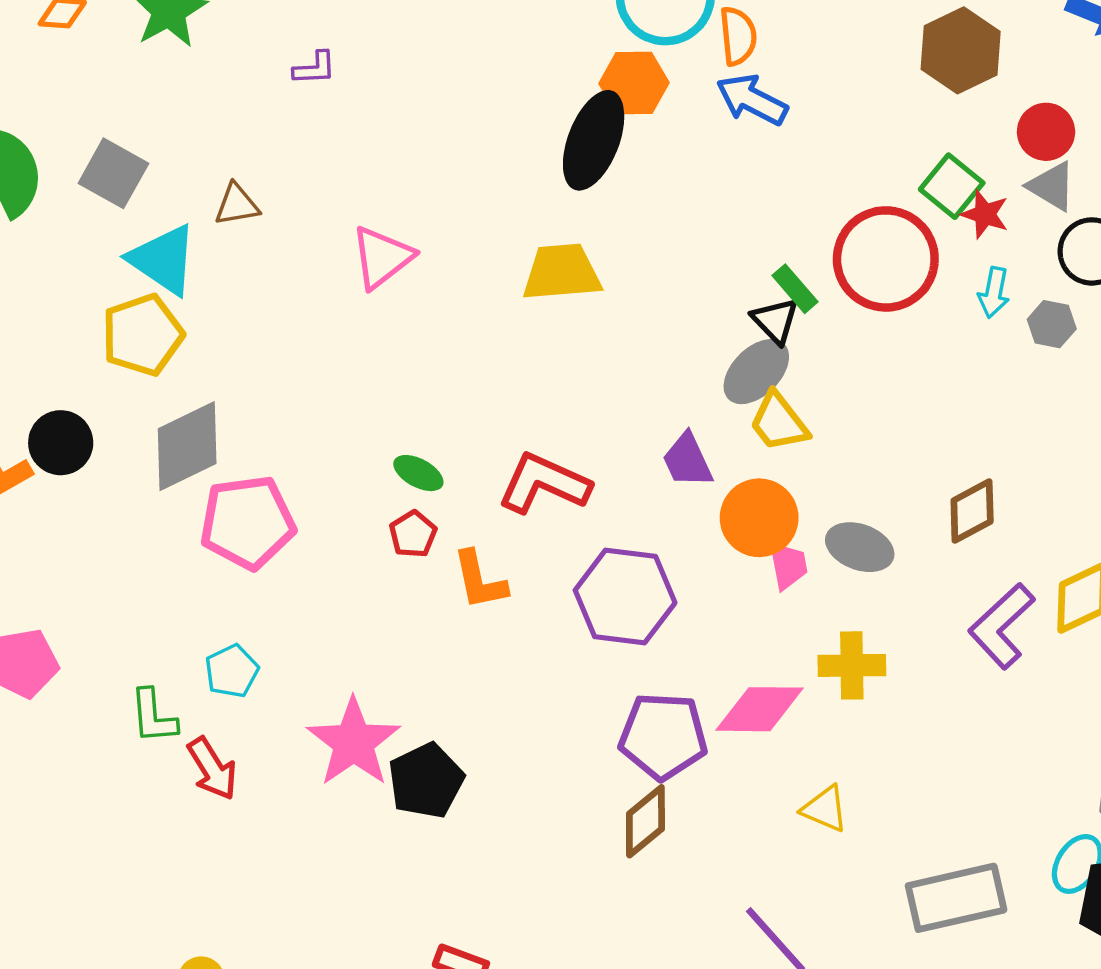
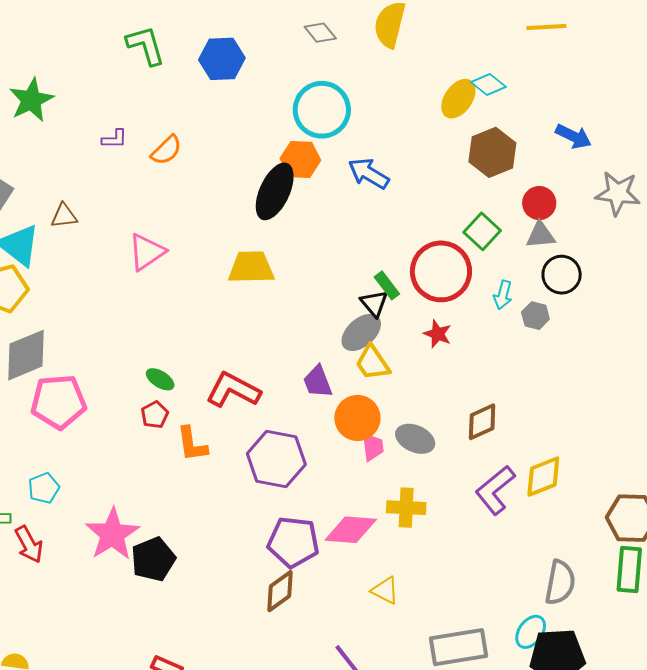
orange semicircle: (738, 36) -> (166, 150), moved, turned 48
gray triangle: (1052, 186) -> (541, 235), turned -40
red star: (985, 214) -> (438, 334), moved

